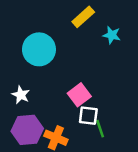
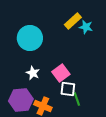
yellow rectangle: (83, 17) -> (73, 21), moved
white star: (21, 95) -> (33, 73), moved

